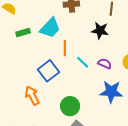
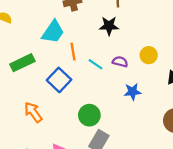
green rectangle: (23, 32) -> (22, 63), moved, size x1.5
blue star: (111, 92) -> (133, 92), size x0.7
orange arrow: (32, 96) -> (33, 112), moved

